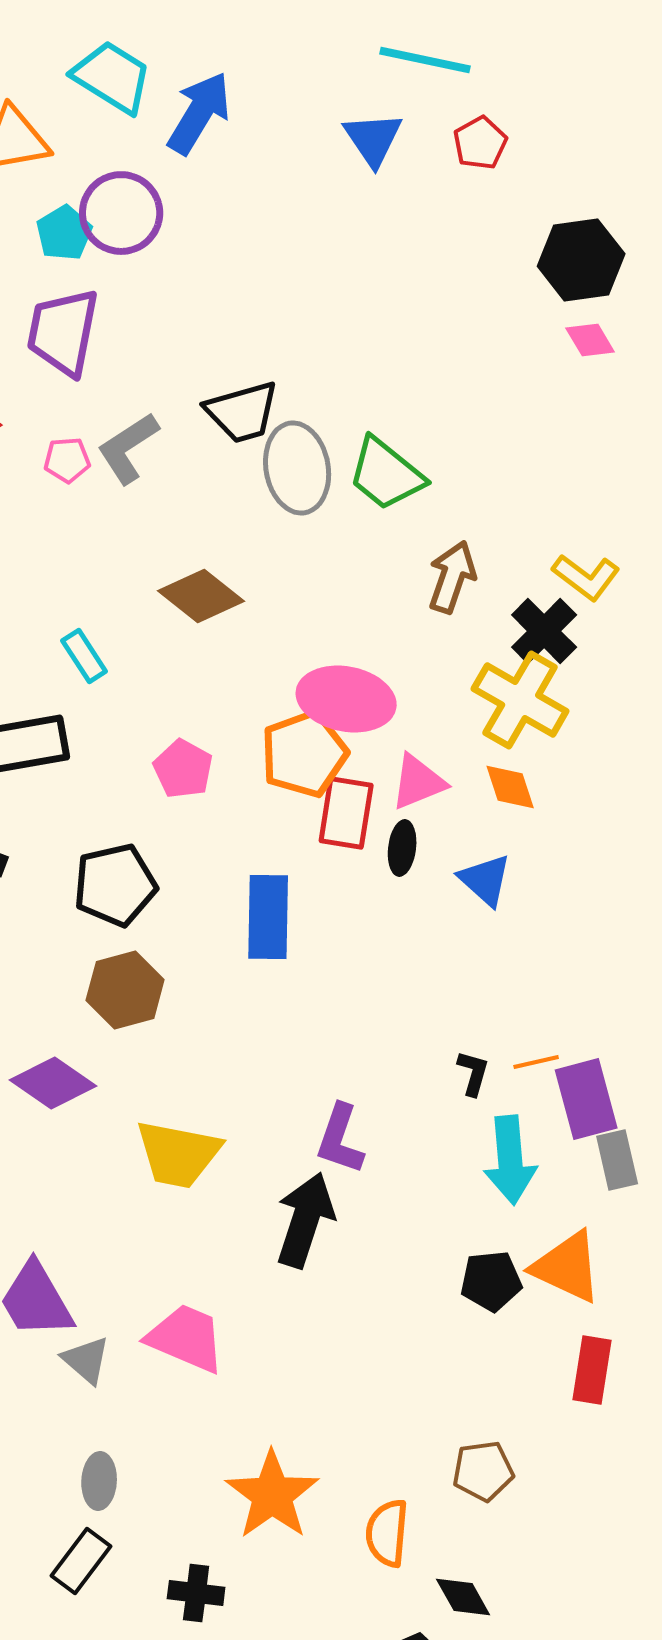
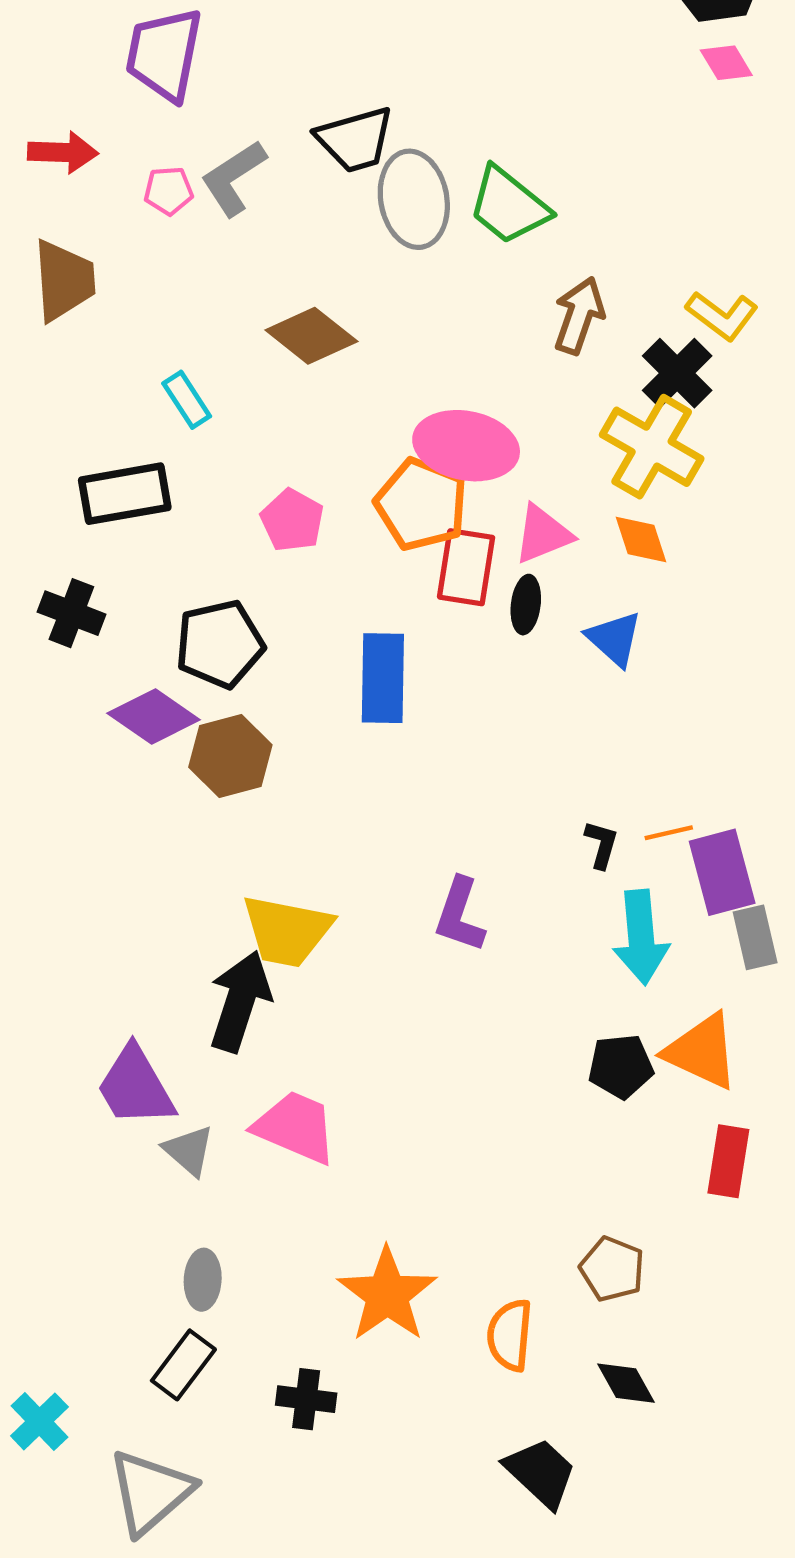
orange pentagon: (304, 754) -> (421, 504), turned -30
purple diamond: (53, 1083) -> (154, 717), moved
black arrow: (305, 1220) -> (240, 1001), moved
brown pentagon: (483, 1471) -> (612, 1269), turned 30
black diamond: (463, 1597) -> (626, 1383), moved

